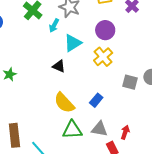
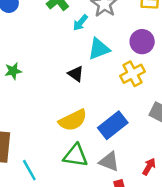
blue rectangle: (96, 100) -> (113, 125), size x1.6
yellow semicircle: (64, 103) -> (73, 120), turned -85
red arrow: (125, 132) -> (149, 167), moved

